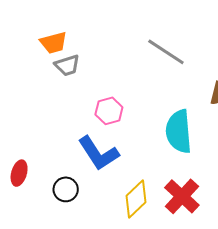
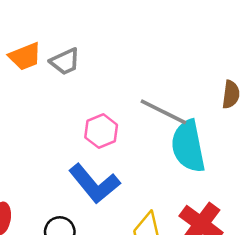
gray line: (166, 52) -> (163, 112), moved
gray trapezoid: (67, 65) -> (65, 62), moved

